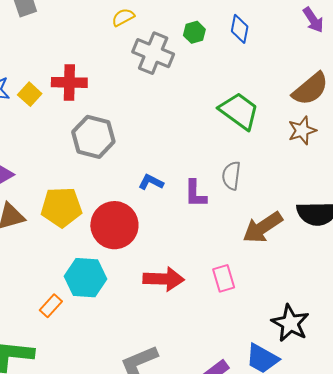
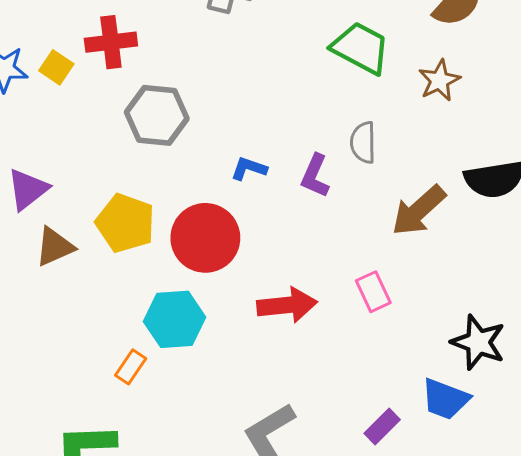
brown star: (302, 130) -> (439, 80), moved
purple L-shape: (195, 194) -> (315, 176), turned 32
yellow pentagon: (61, 207) -> (125, 223), turned 30

